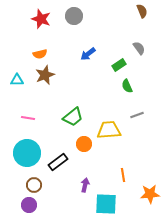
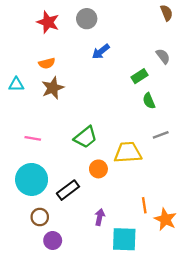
blue arrow: (88, 54) -> (101, 52), moved
cyan triangle: (17, 80) -> (16, 84), moved
orange star: (150, 194) -> (165, 219), moved, turned 30
purple circle: (29, 205) -> (53, 240), moved

